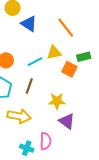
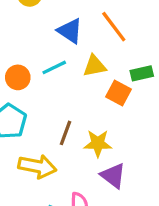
blue triangle: (29, 24) -> (70, 31), moved
cyan line: (35, 62) -> (54, 67), moved
brown line: (29, 86) -> (65, 133), moved

